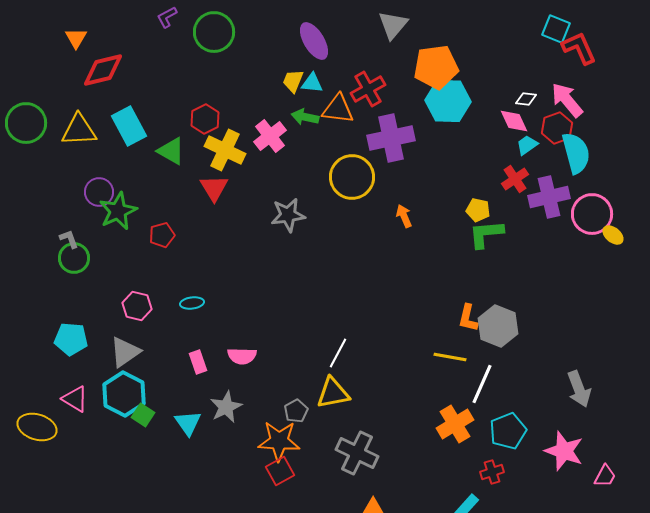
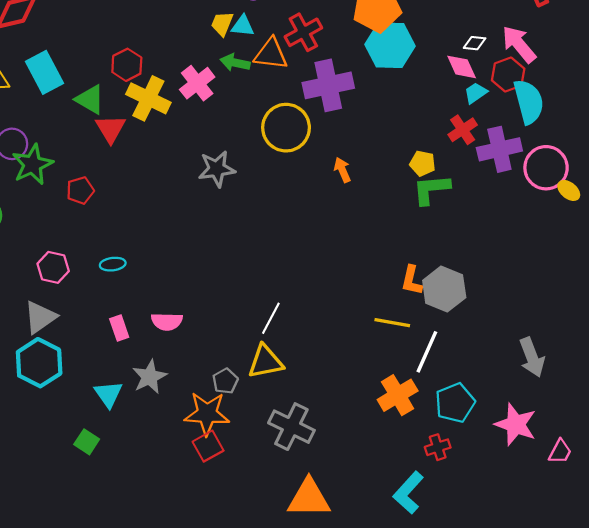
red triangle: (214, 188) -> (111, 129), moved
green square: (143, 415) -> (87, 442), moved

